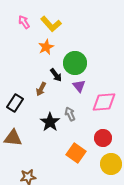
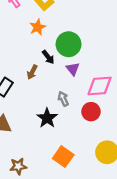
black star: (50, 122) -> (47, 118), moved
red circle: (103, 138) -> (91, 112), moved
orange square: (76, 153) -> (63, 157), moved

